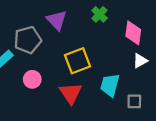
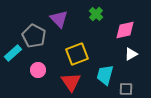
pink diamond: (133, 33) -> (125, 30), turned 70
gray pentagon: (28, 40) -> (34, 36), turned -30

